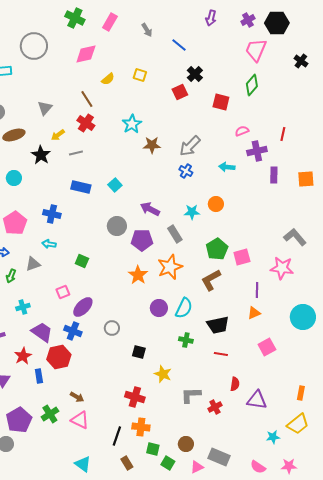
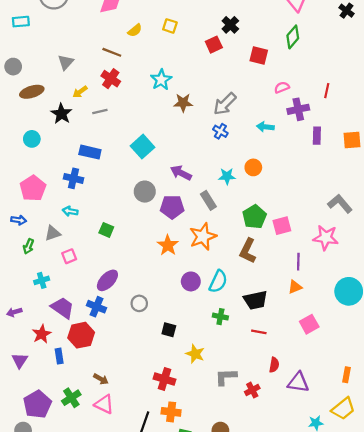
brown line: (87, 99) -> (112, 52), turned -36
cyan square: (115, 185) -> (143, 147), size x1.5
blue rectangle: (81, 187) -> (90, 152), moved
brown L-shape: (211, 280) -> (248, 251), turned -35
pink square: (63, 292) -> (69, 256), moved

